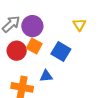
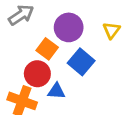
purple circle: (32, 26) -> (69, 27), moved
red circle: (17, 51) -> (37, 74), moved

